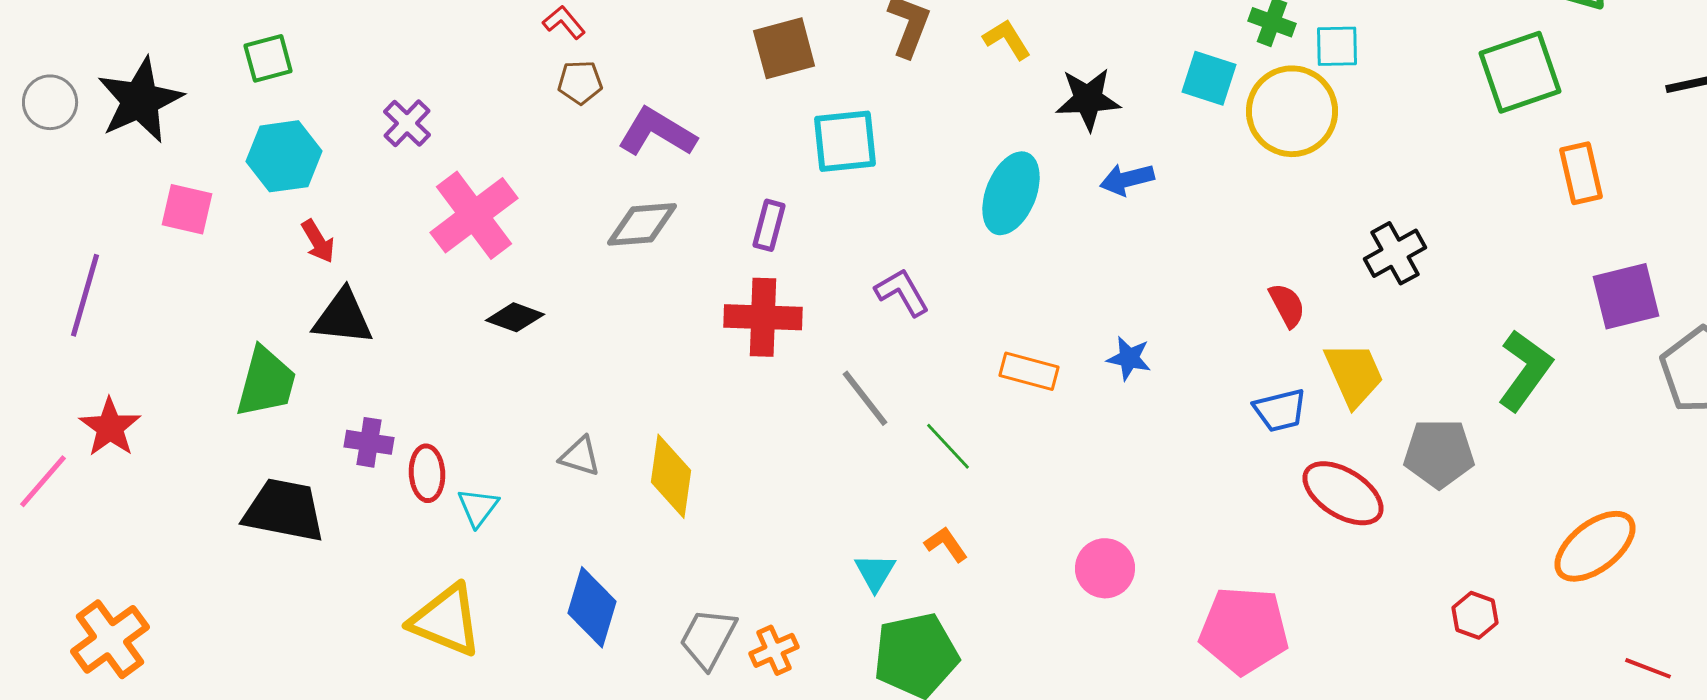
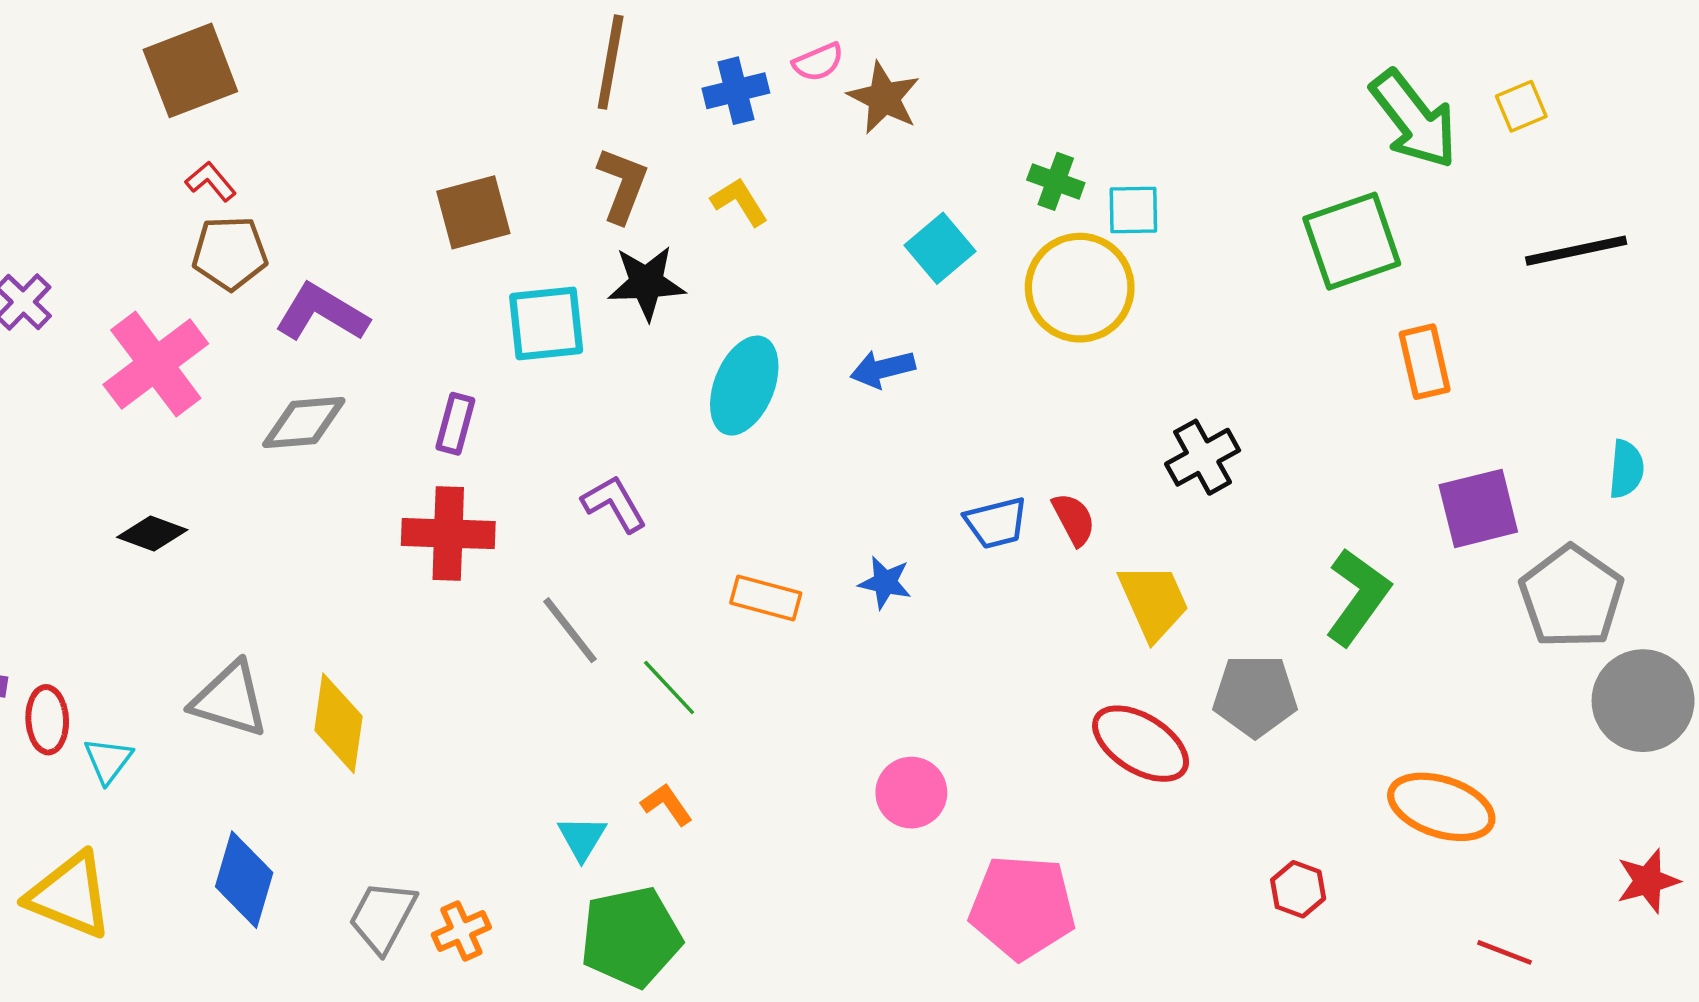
cyan square: (1209, 78) -> (940, 248), moved, turned 32
brown pentagon: (580, 82) -> (230, 253), size x1.4
black star: (1088, 99) -> (646, 283), moved
pink cross: (474, 215) -> (156, 364), moved
blue trapezoid: (1280, 410) -> (996, 523), moved
gray triangle: (580, 456) -> (230, 699), size x1.6
orange ellipse: (1595, 546) -> (1441, 807), turned 56
pink circle: (1105, 568) -> (911, 793), moved

